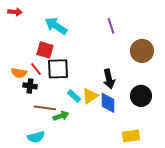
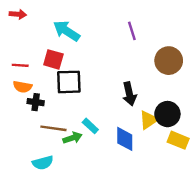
red line: (36, 69) -> (20, 65), moved, turned -48
cyan rectangle: (74, 96) -> (90, 126), moved
yellow triangle: (90, 96) -> (148, 120), moved
blue diamond: (108, 103) -> (125, 139), moved
yellow rectangle: (131, 136) -> (178, 140), moved, turned 30

